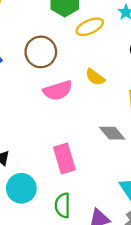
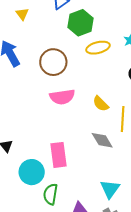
yellow semicircle: (95, 77) -> (101, 104), moved
cyan circle: (21, 188) -> (32, 172), moved

